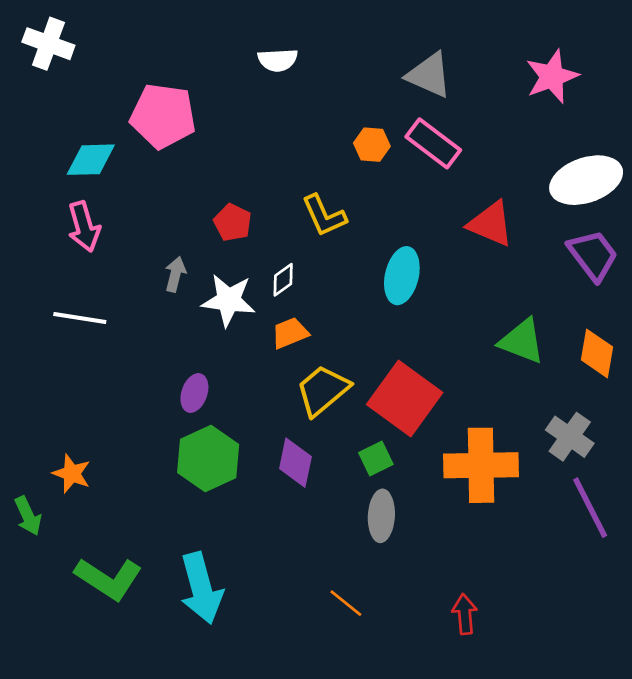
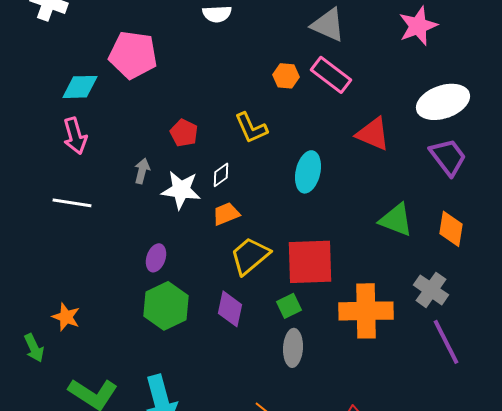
red square: (405, 398) -> (310, 262), turned -38

